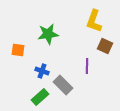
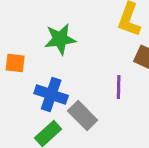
blue cross: (42, 71) -> (51, 95), size x1.5

